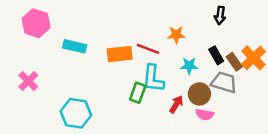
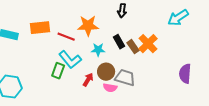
orange star: (176, 35) -> (88, 26), size x1.5
orange rectangle: (120, 54) -> (40, 28), moved
cyan L-shape: (153, 78) -> (70, 60), turned -45
gray trapezoid: (224, 82) -> (125, 78), moved

